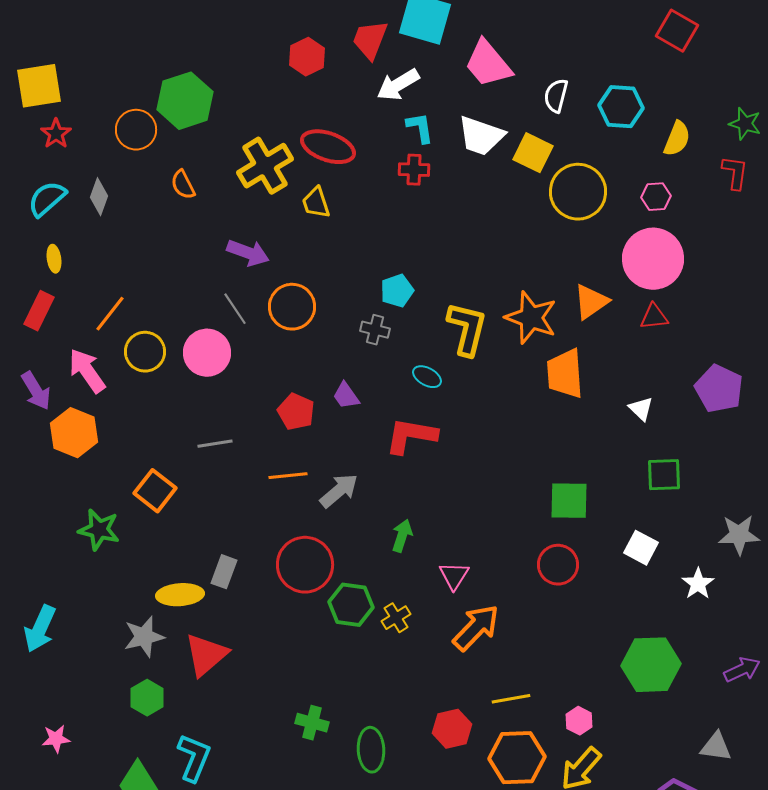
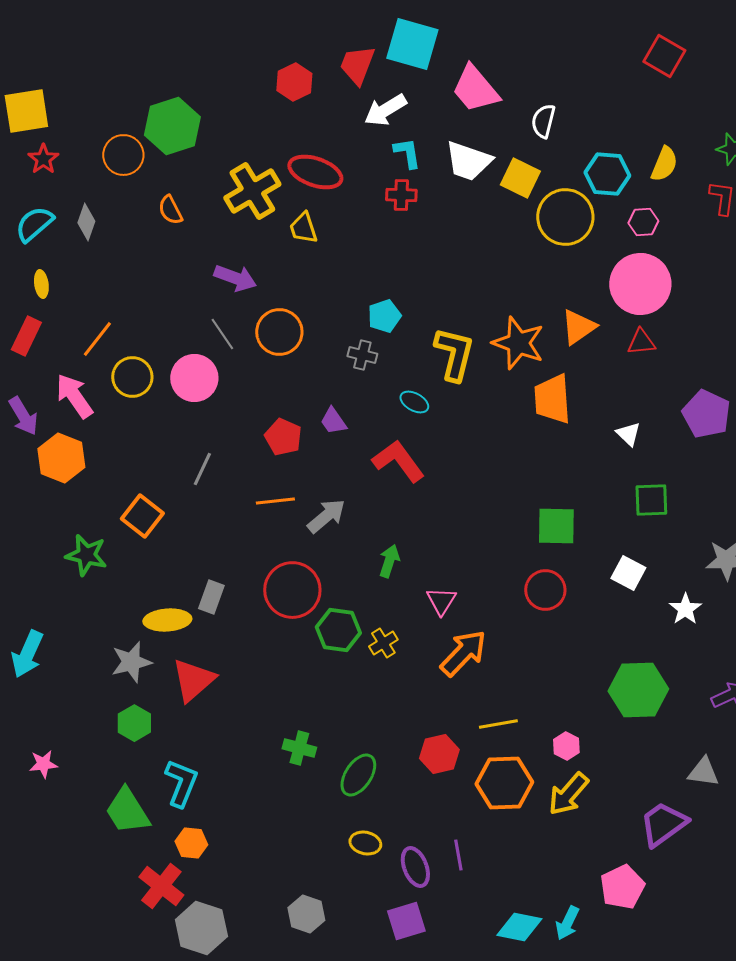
cyan hexagon: (621, 107) -> (607, 174), moved
red L-shape: (411, 436) -> (398, 461), turned 44
gray line: (215, 444) -> (202, 469), turned -56
green ellipse: (371, 750) -> (358, 775), turned 36

